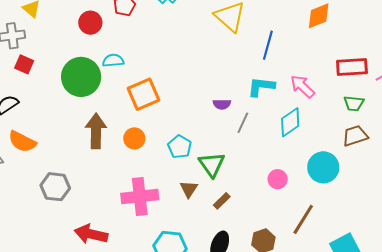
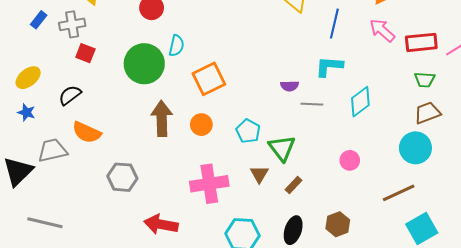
cyan semicircle: (113, 60) -> (176, 46), turned 110
pink arrow: (302, 86) -> (382, 30), moved
gray line: (243, 123) -> (312, 104), turned 70
cyan circle: (323, 167) -> (415, 148), moved
brown line: (303, 219) -> (399, 193), moved, turned 36

